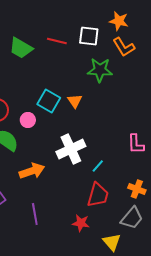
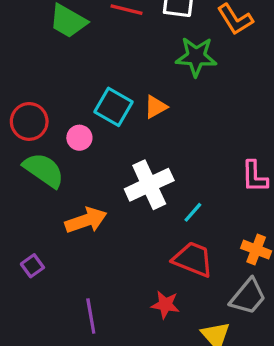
orange triangle: (75, 101) -> (156, 107), turned 35
red trapezoid: (98, 195) -> (193, 259), turned -84
purple line: (35, 214) -> (91, 316), moved

